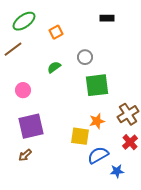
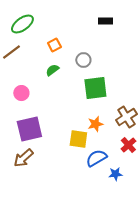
orange square: (56, 32) -> (54, 45), moved
brown arrow: (25, 155) -> (23, 158), size x1.5

